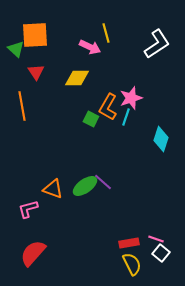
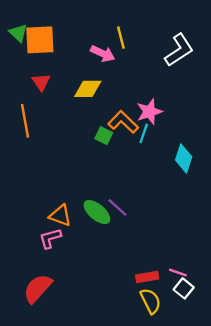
green triangle: (16, 49) -> (18, 33), moved
orange L-shape: (108, 107) -> (123, 122), turned 104
green ellipse: (85, 186) -> (97, 212), turned 75
pink L-shape: (28, 209) -> (50, 238), moved

